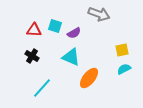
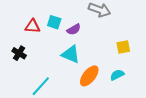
black cross: (32, 56) -> (19, 53), moved
cyan semicircle: (124, 69) -> (117, 75), moved

